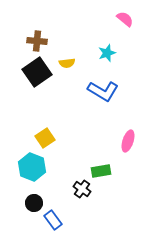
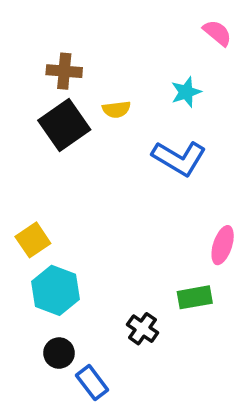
yellow square: (45, 138) -> (33, 240), moved
green rectangle: (101, 171) -> (195, 297), moved

